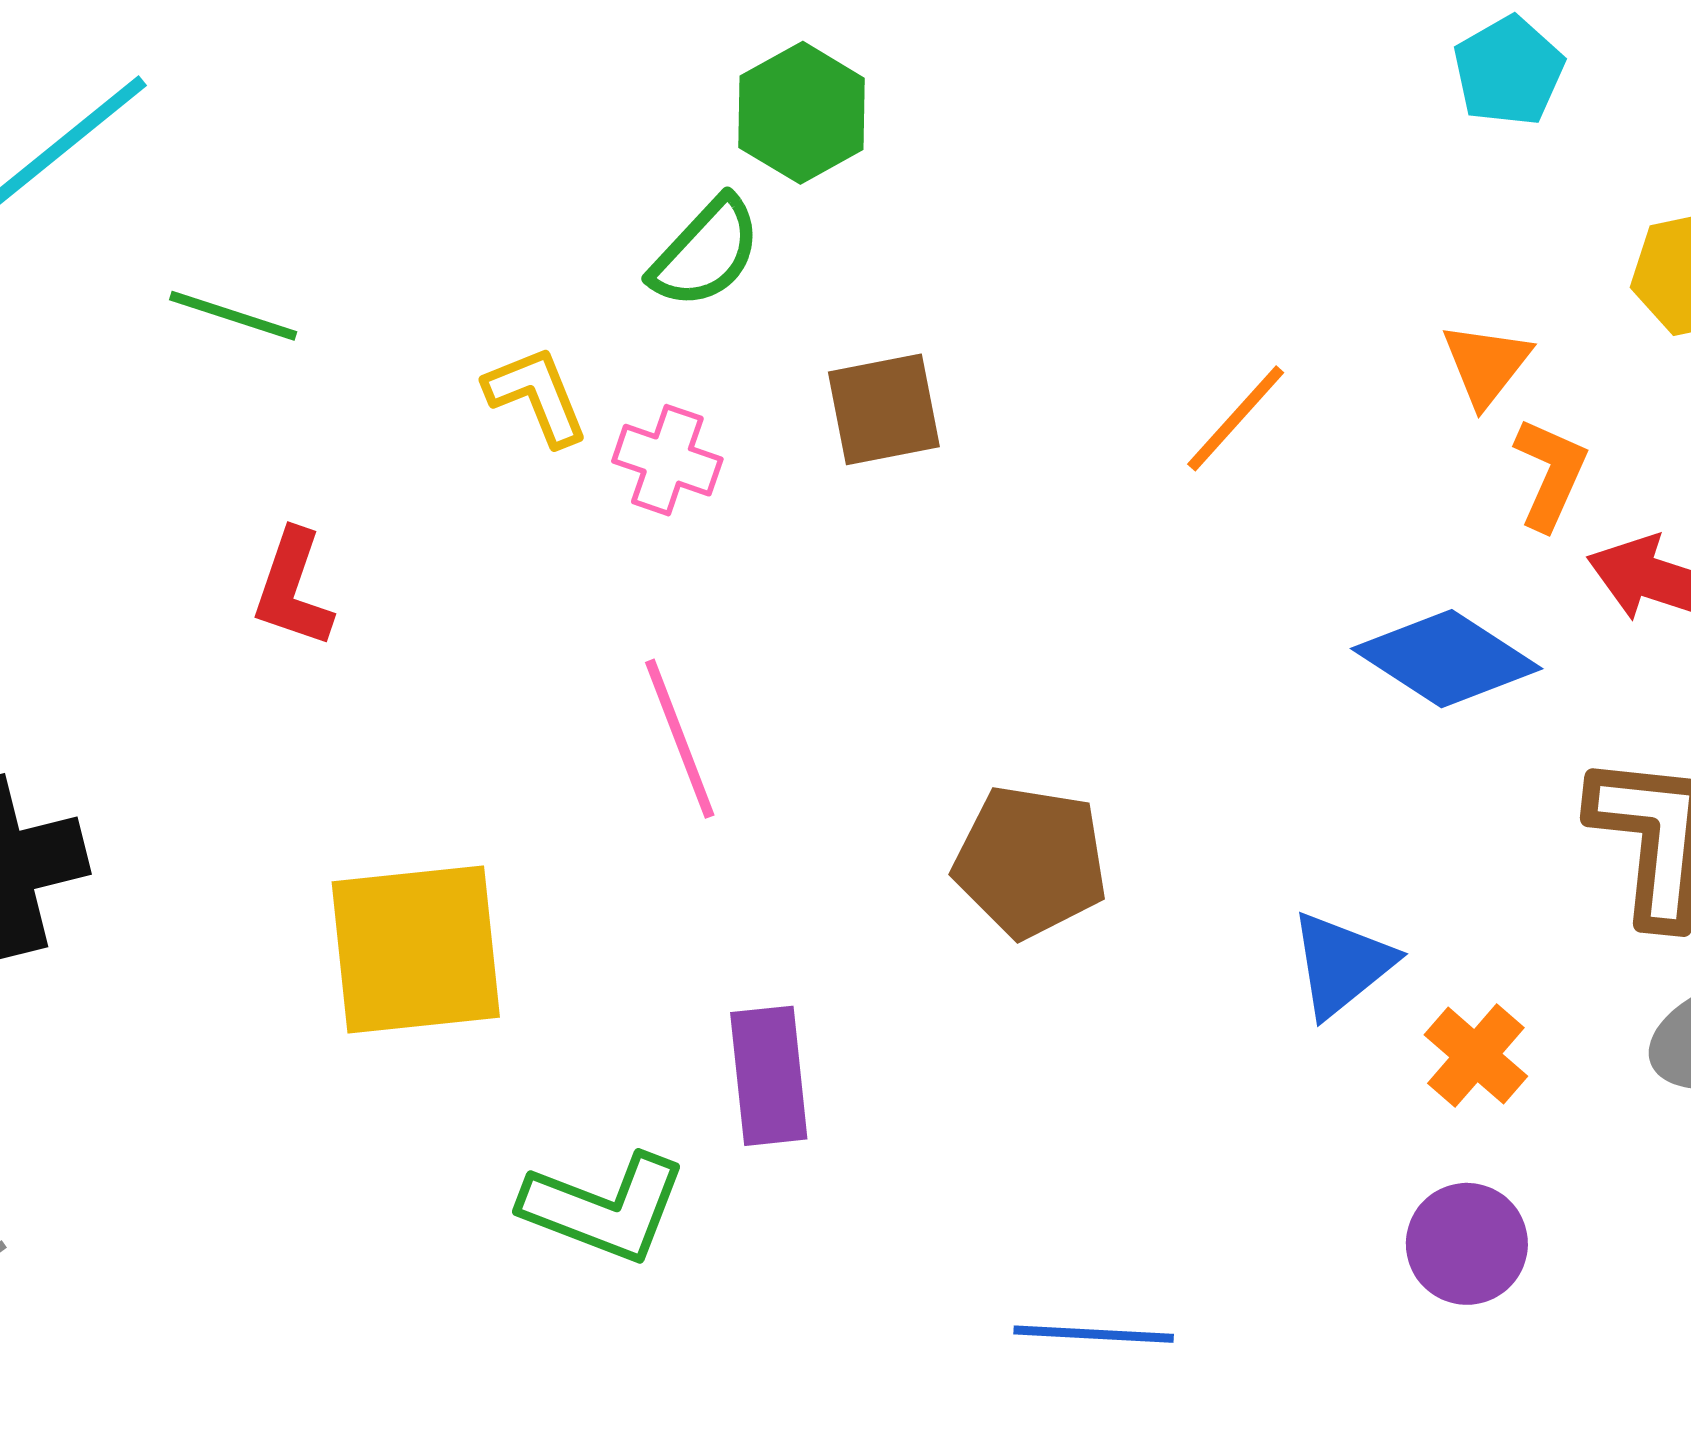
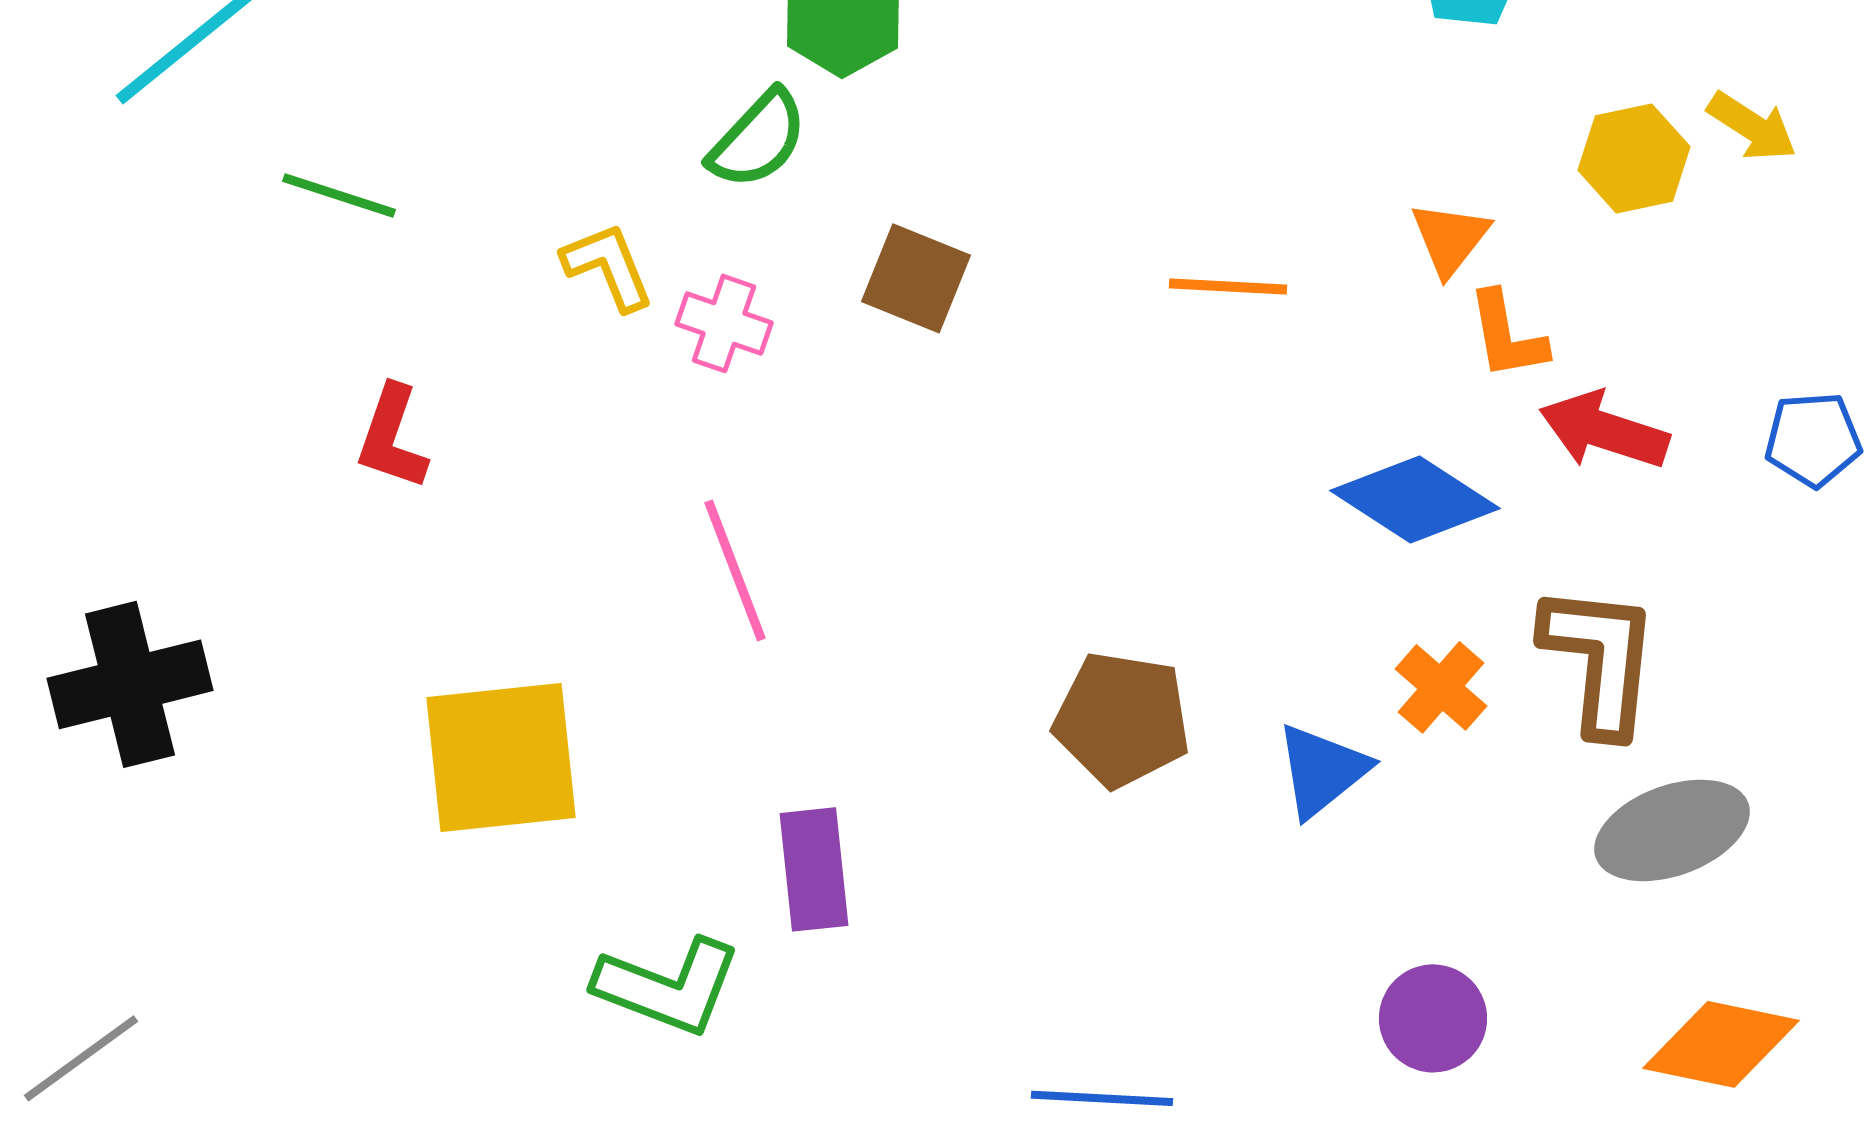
brown square: (884, 409) -> (916, 278), turned 33
orange line: (1236, 418) -> (1228, 286), turned 51
orange L-shape: (1550, 474) -> (1507, 335), turned 146
brown pentagon: (1030, 862) -> (1122, 719), moved
orange cross: (1476, 1056) -> (1441, 687), moved

